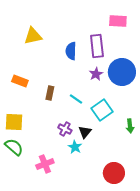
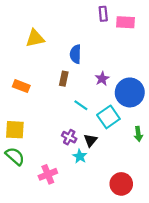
purple rectangle: (97, 46) -> (103, 14), moved, size x0.6
blue circle: (122, 72) -> (130, 92), moved
brown rectangle: (50, 93) -> (64, 79), moved

